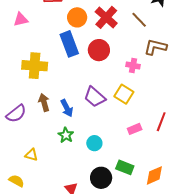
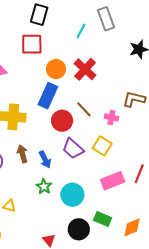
brown line: (139, 20) -> (84, 109), moved
blue rectangle: (69, 44) -> (48, 96), turned 45
red circle: (99, 50) -> (62, 121), moved
pink rectangle: (135, 129) -> (113, 181), size x1.6
cyan circle: (94, 143) -> (72, 195), size x1.5

